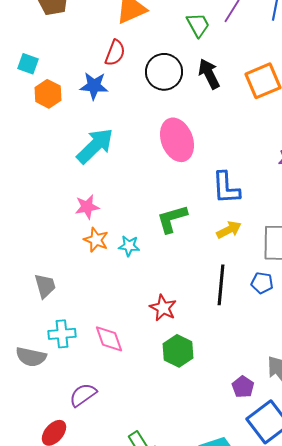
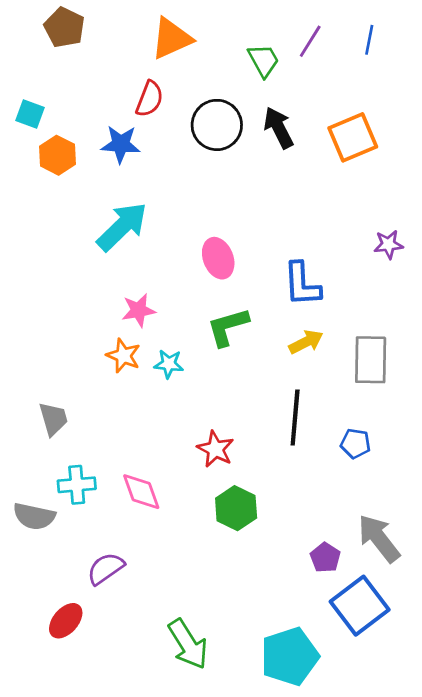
pink ellipse: (177, 140) -> (218, 258), moved, size x0.7
pink star: (87, 207) -> (139, 310), moved
blue pentagon: (262, 283) -> (355, 444), moved

